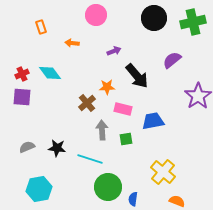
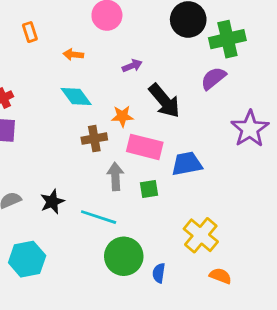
green cross: (193, 22) -> (227, 39), moved
cyan diamond: (50, 73) -> (76, 97), moved
brown cross: (87, 103) -> (94, 139), turned 30
pink rectangle: (123, 109) -> (145, 147), size x1.4
black star: (57, 148) -> (52, 202), turned -30

